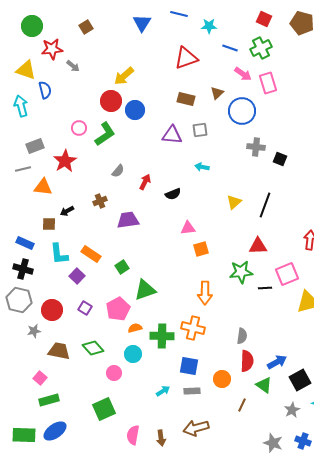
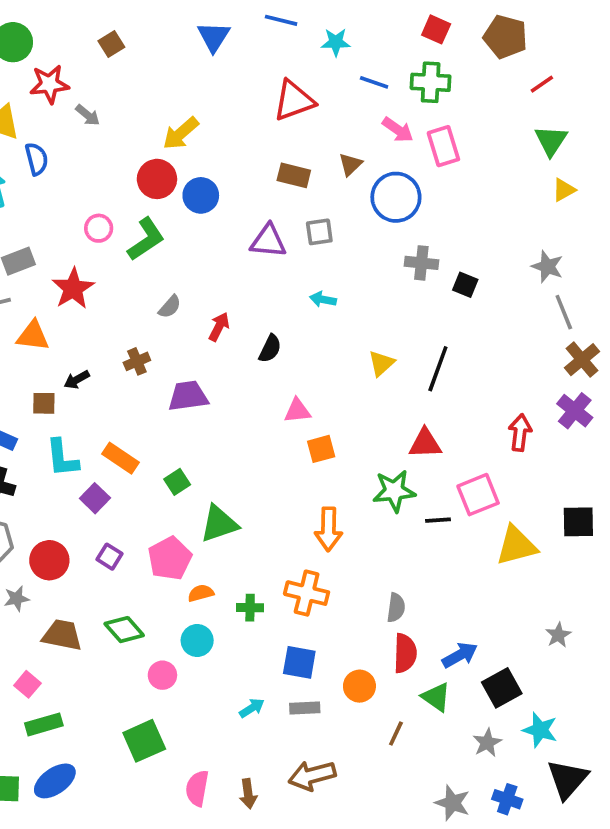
green cross: (261, 48) -> (431, 82), turned 30
black semicircle: (173, 194) -> (270, 349), turned -42
green cross: (162, 336) -> (250, 608), size x0.6

